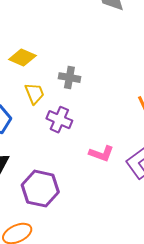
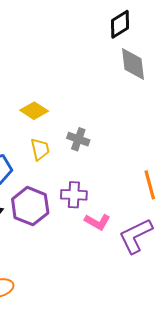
purple cross: (59, 120) -> (74, 195), moved, turned -30
purple hexagon: (40, 189) -> (30, 206), moved

